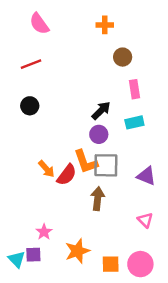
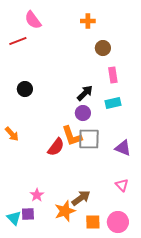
red line: (31, 64) -> (18, 41), moved
orange arrow: (46, 169) -> (12, 134), moved
brown arrow: (98, 199) -> (81, 198), moved, turned 48

